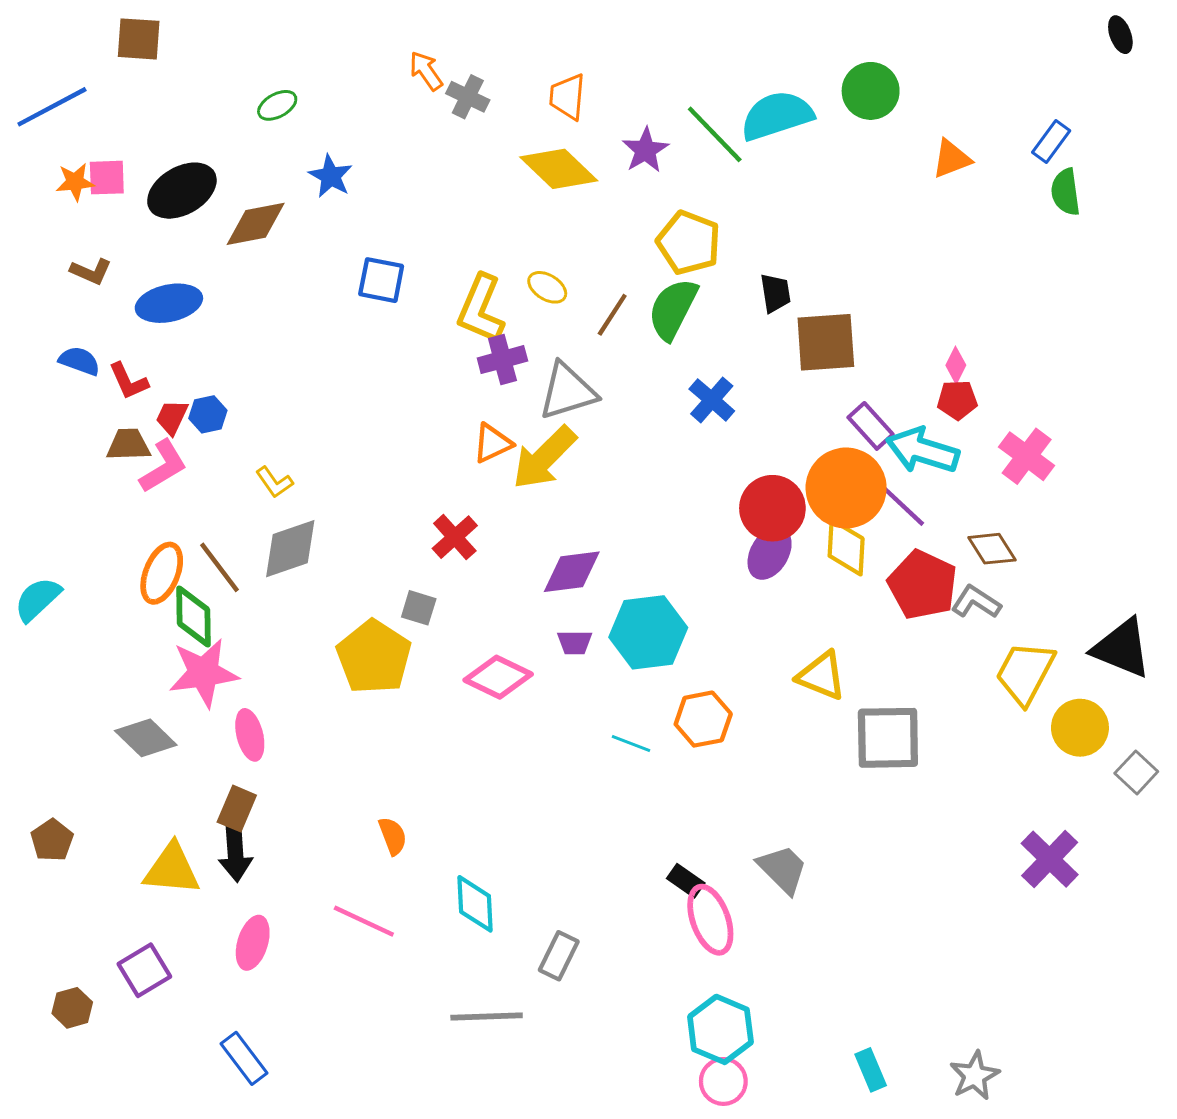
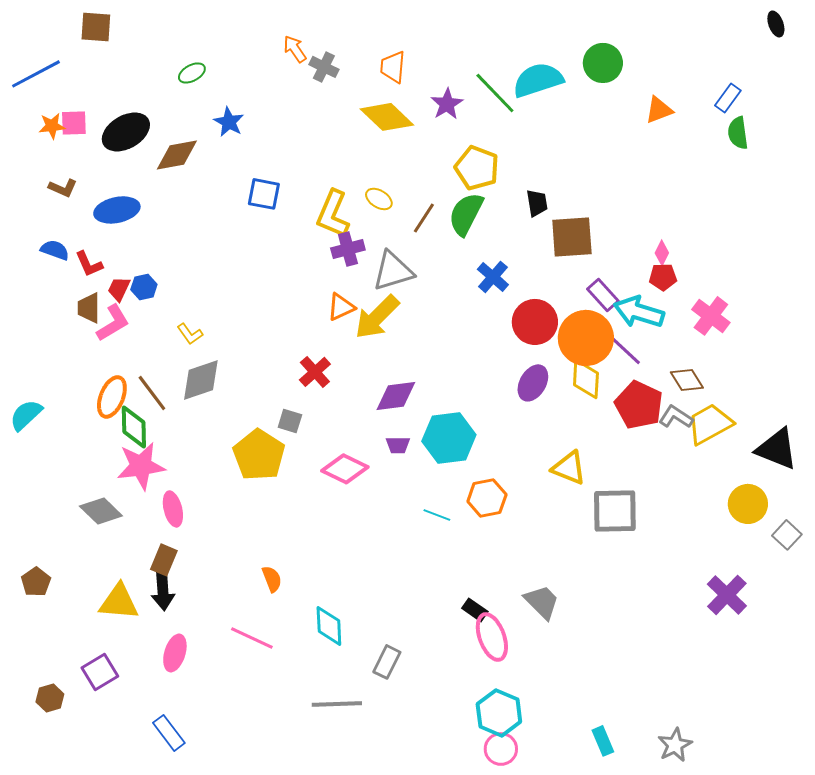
brown trapezoid: (129, 445) -> (89, 308), turned -88
red circle: (772, 508) -> (535, 322), moved
yellow trapezoid: (1025, 673) -> (710, 424), moved, turned 33

